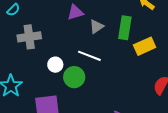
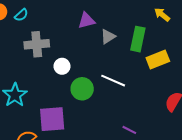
white line: (89, 56) -> (113, 81), moved
white circle: (55, 65) -> (62, 66), moved

